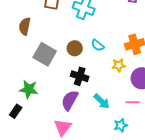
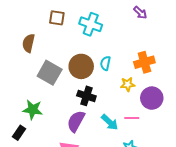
cyan semicircle: (98, 45) -> (105, 63), turned 64
brown circle: (75, 48) -> (81, 66), size x1.5
pink line: (133, 102) -> (132, 118), moved

